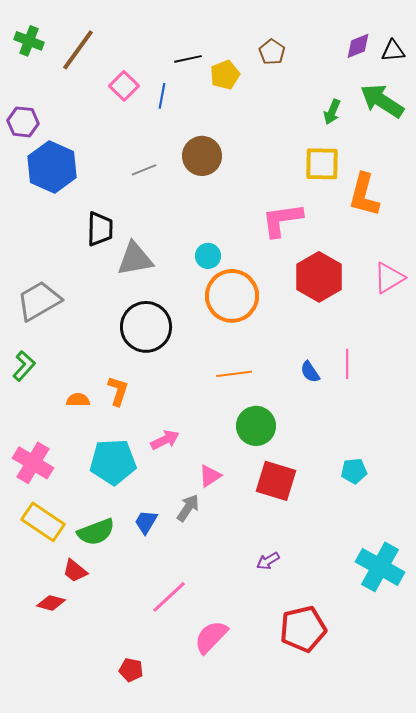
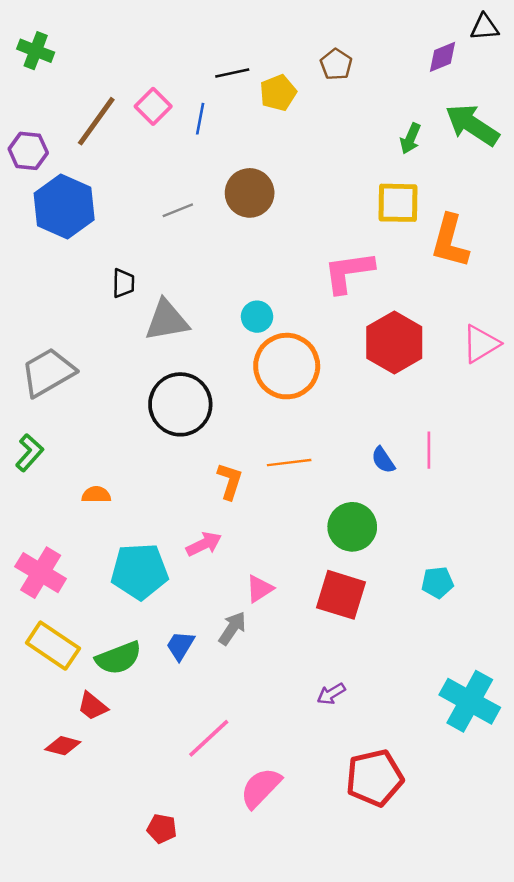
brown line: (78, 50) -> (96, 121), moved
black triangle: (393, 51) -> (485, 27), moved
black trapezoid: (100, 229) -> (123, 283), size x0.7
orange L-shape: (118, 391) -> (230, 481), moved
green circle: (256, 426) -> (352, 527), moved

